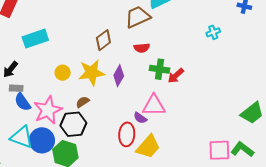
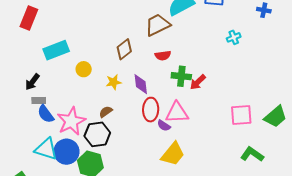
yellow circle: (63, 73) -> (84, 69), moved
yellow star: (92, 73) -> (114, 82), size x0.6
purple diamond: (119, 76) -> (141, 84), turned -35
red ellipse: (127, 134) -> (151, 110), moved
green L-shape: (242, 149) -> (252, 154), moved
pink square: (219, 150) -> (241, 115), moved

